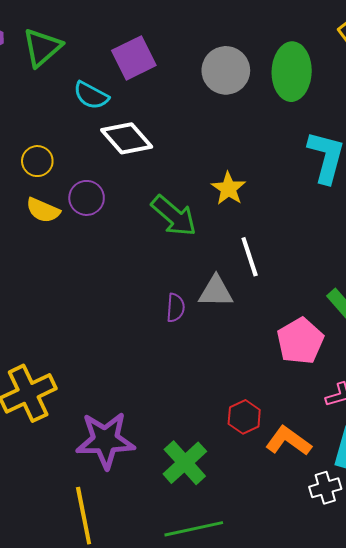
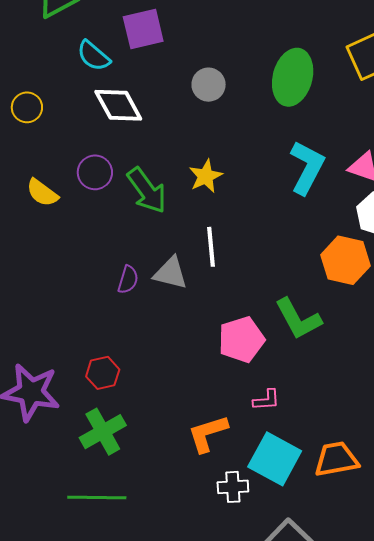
gray circle: (226, 70) -> (209, 85), moved, size x0.7
purple circle: (87, 198) -> (95, 172), moved
yellow semicircle: (43, 210) -> (42, 193), moved
red hexagon: (244, 417) -> (103, 373), moved
orange L-shape: (288, 441) -> (208, 433), turned -66

